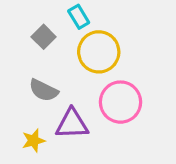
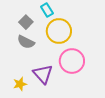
gray semicircle: (44, 90) -> (26, 42), moved
purple triangle: (72, 124) -> (43, 74), turned 50

